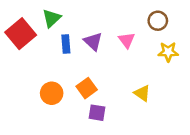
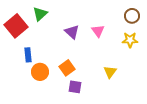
brown circle: (158, 21) -> (132, 16), moved
blue rectangle: (66, 44) -> (28, 55), moved
yellow triangle: (142, 93) -> (110, 72), turned 32

